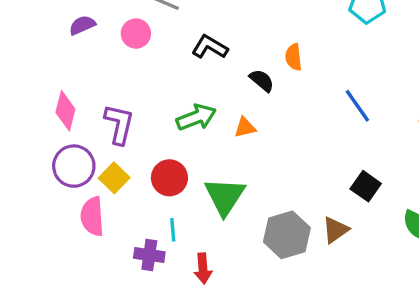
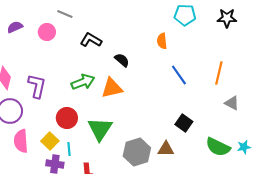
orange semicircle: (294, 57) -> (162, 41), moved
orange triangle: (245, 127) -> (112, 88), size x1.6
yellow square: (114, 178) -> (50, 141), moved
brown triangle: (336, 230) -> (166, 149), turned 36

